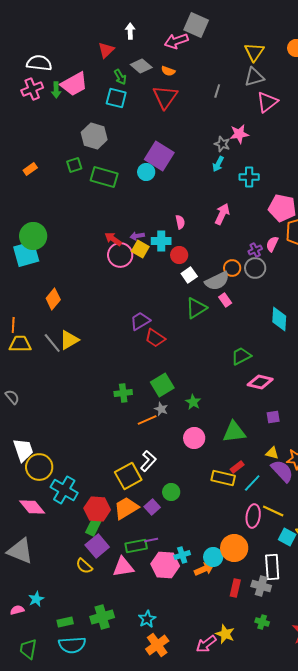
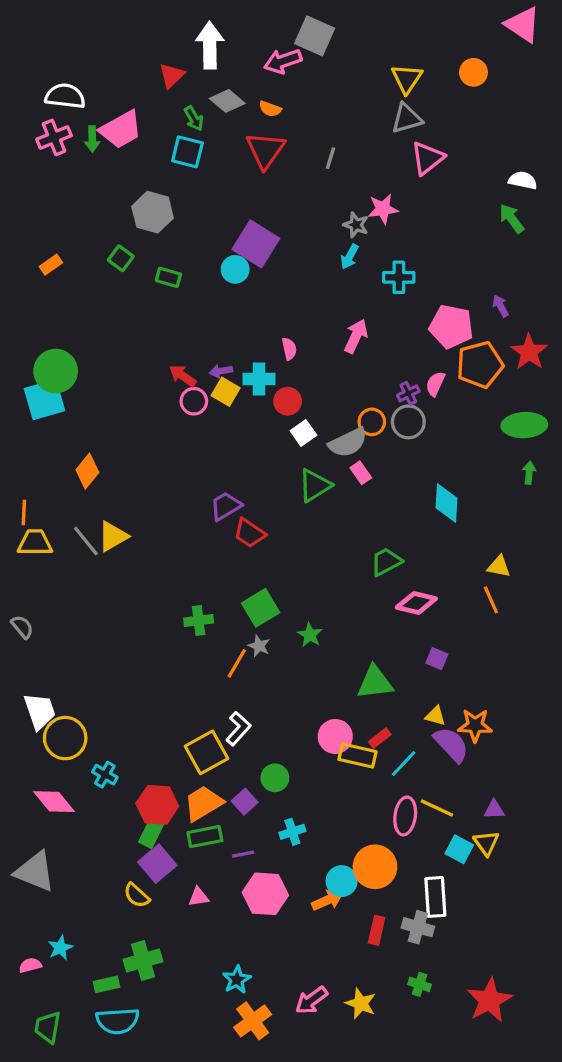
white arrow: (130, 31) -> (210, 45), size x1.8
gray line: (217, 91) -> (330, 158), moved
green square: (74, 165) -> (121, 258), turned -35
green rectangle: (104, 177) -> (168, 277), size x0.6
pink circle: (120, 255) -> (194, 401), size x0.7
purple square: (273, 417) -> (437, 659), turned 32
orange line: (147, 420) -> (237, 663), turned -36
pink circle: (194, 438) -> (335, 736), moved
cyan cross: (64, 490) -> (105, 775), size x0.6
green rectangle: (136, 546) -> (205, 837), moved
cyan cross: (182, 555) -> (292, 832), moved
pink triangle: (123, 567) -> (199, 897), size x0.6
green cross: (102, 617) -> (143, 961), moved
pink arrow: (206, 644) -> (311, 1000), moved

